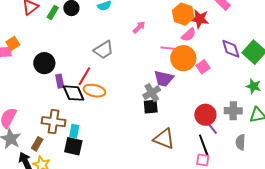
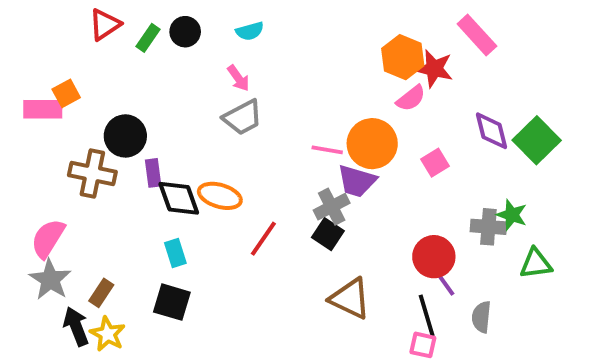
pink arrow: (139, 27) -> (238, 78), moved, turned 96
pink line: (169, 48) -> (327, 150), moved
orange circle: (183, 58) -> (372, 144), moved
red line: (84, 76) -> (263, 239), moved
green star: (254, 86) -> (512, 215), moved
black square: (151, 107) -> (328, 234), turned 35
gray cross: (233, 111) -> (488, 227), moved
brown cross: (54, 122) -> (92, 173), moved
cyan rectangle: (74, 131) -> (175, 253), moved, turned -32
gray semicircle: (240, 142) -> (481, 317), moved

